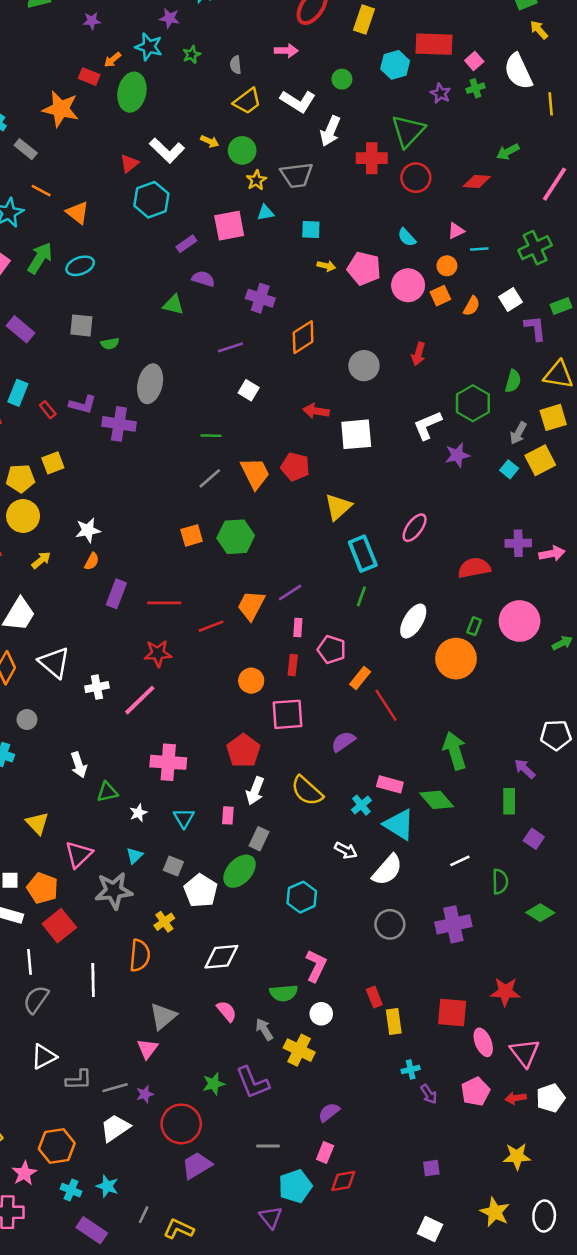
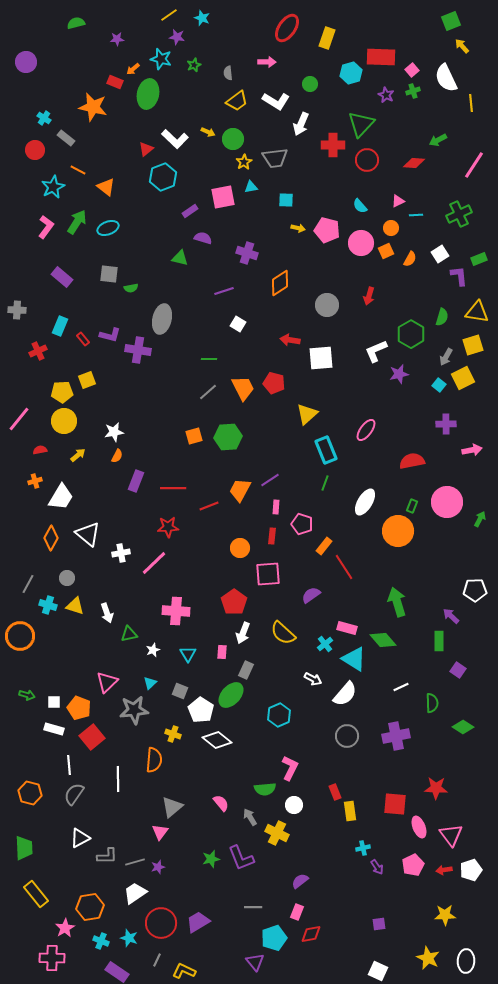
purple cross: (518, 543) -> (446, 424), moved
green arrow: (562, 643) -> (480, 519), turned -35
yellow triangle: (37, 823) -> (75, 606), moved, turned -30
yellow cross: (164, 922) -> (173, 734), turned -35
white diamond: (221, 957) -> (217, 740), moved, turned 44
red circle: (181, 1124) -> (161, 923), moved

